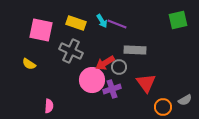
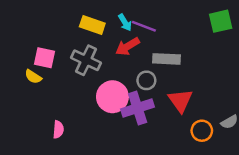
pink square: (41, 30) -> (44, 58), moved, size x0.7
red arrow: (105, 63) -> (128, 46), moved
purple cross: (112, 89) -> (138, 108), size x1.4

